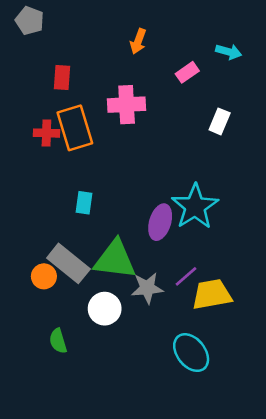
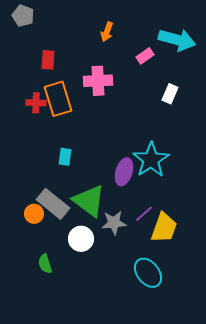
cyan arrow: (229, 52) -> (177, 40), size x1.8
green triangle: (115, 260) -> (89, 201), turned 30
yellow trapezoid: (212, 294) -> (164, 228), turned 120

